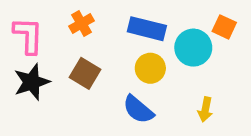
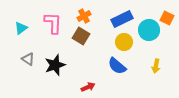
blue rectangle: (147, 29) -> (122, 19), turned -40
brown square: (85, 73) -> (81, 36), moved
black star: (32, 82) -> (55, 65), moved

